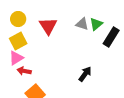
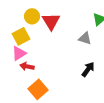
yellow circle: (18, 19) -> (32, 16), moved
gray triangle: (82, 24) -> (85, 38), moved

